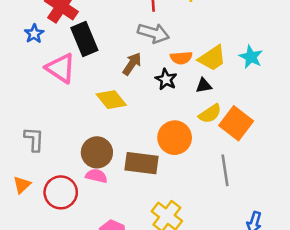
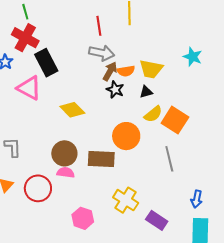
cyan star: (251, 57) -> (193, 57), moved
yellow trapezoid: (212, 58) -> (151, 69), turned 50
brown arrow: (132, 64) -> (110, 71), moved

